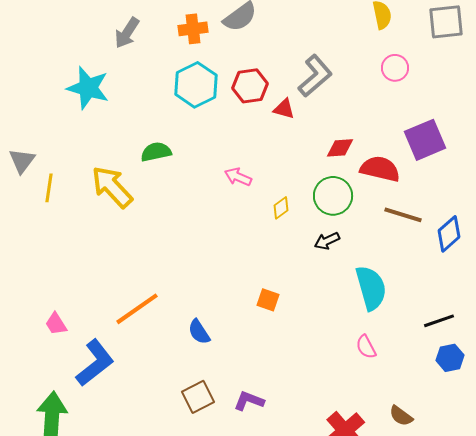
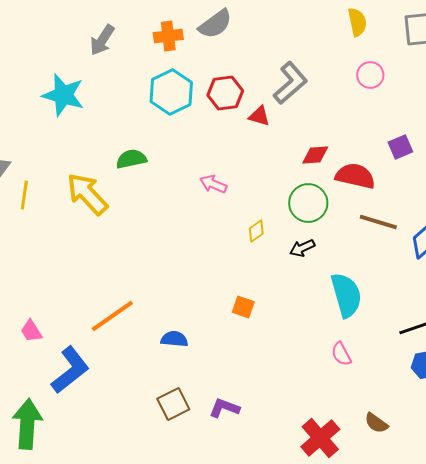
purple square: (425, 140) -> (400, 147), size x0.6
yellow diamond: (281, 208) -> (256, 231), moved
blue semicircle: (199, 332) -> (174, 339), turned 128

